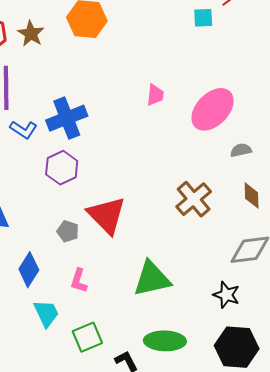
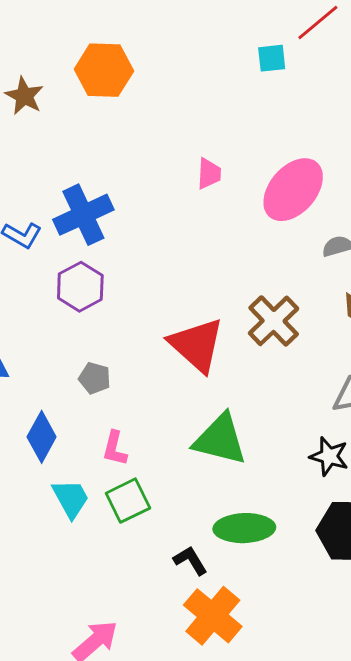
red triangle: (107, 215) -> (197, 345), moved
green triangle: (152, 279) -> (220, 439), turned 30
green square: (87, 337) -> (128, 501), moved

